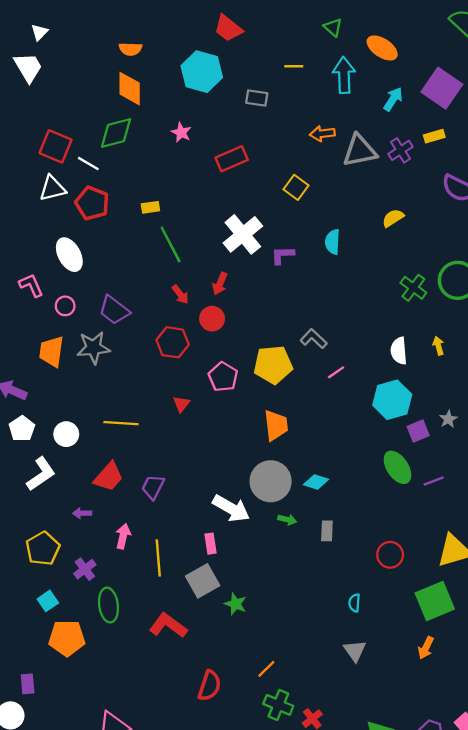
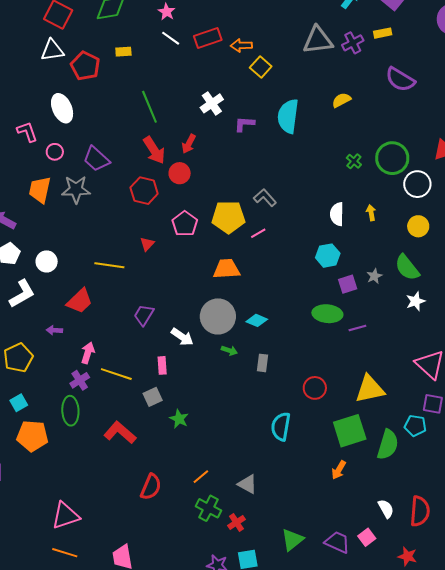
orange arrow: (322, 134) -> (241, 45), moved
white line: (88, 164) -> (171, 38), moved
yellow rectangle: (150, 207) -> (123, 52), moved
white cross: (243, 234) -> (212, 103), size x0.7
cyan semicircle: (333, 242) -> (288, 116), size x1.6
green cross: (413, 288) -> (354, 161), size x0.7
red arrow: (180, 294) -> (154, 150), size x1.6
pink line: (336, 372) -> (258, 233), moved
cyan hexagon: (392, 400) -> (328, 256), size x0.7
yellow line: (121, 423) -> (109, 265), moved
orange trapezoid: (276, 425) -> (226, 269), turned -92
green ellipse: (397, 467) -> (327, 314), turned -56
purple trapezoid: (153, 487) -> (144, 315), moved
white arrow: (231, 508) -> (182, 337), size x0.7
yellow line: (158, 558) -> (116, 374), turned -72
purple cross: (85, 569) -> (80, 380), moved
gray square: (203, 581) -> (153, 397), size x0.7
cyan semicircle: (354, 603) -> (281, 427), size x1.8
gray triangle: (355, 651) -> (247, 484), moved, turned -30

